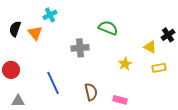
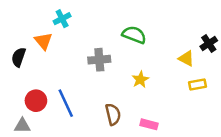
black semicircle: (15, 29) -> (19, 57), moved
yellow star: (125, 64) -> (140, 80), moved
red circle: (11, 70) -> (36, 101), moved

